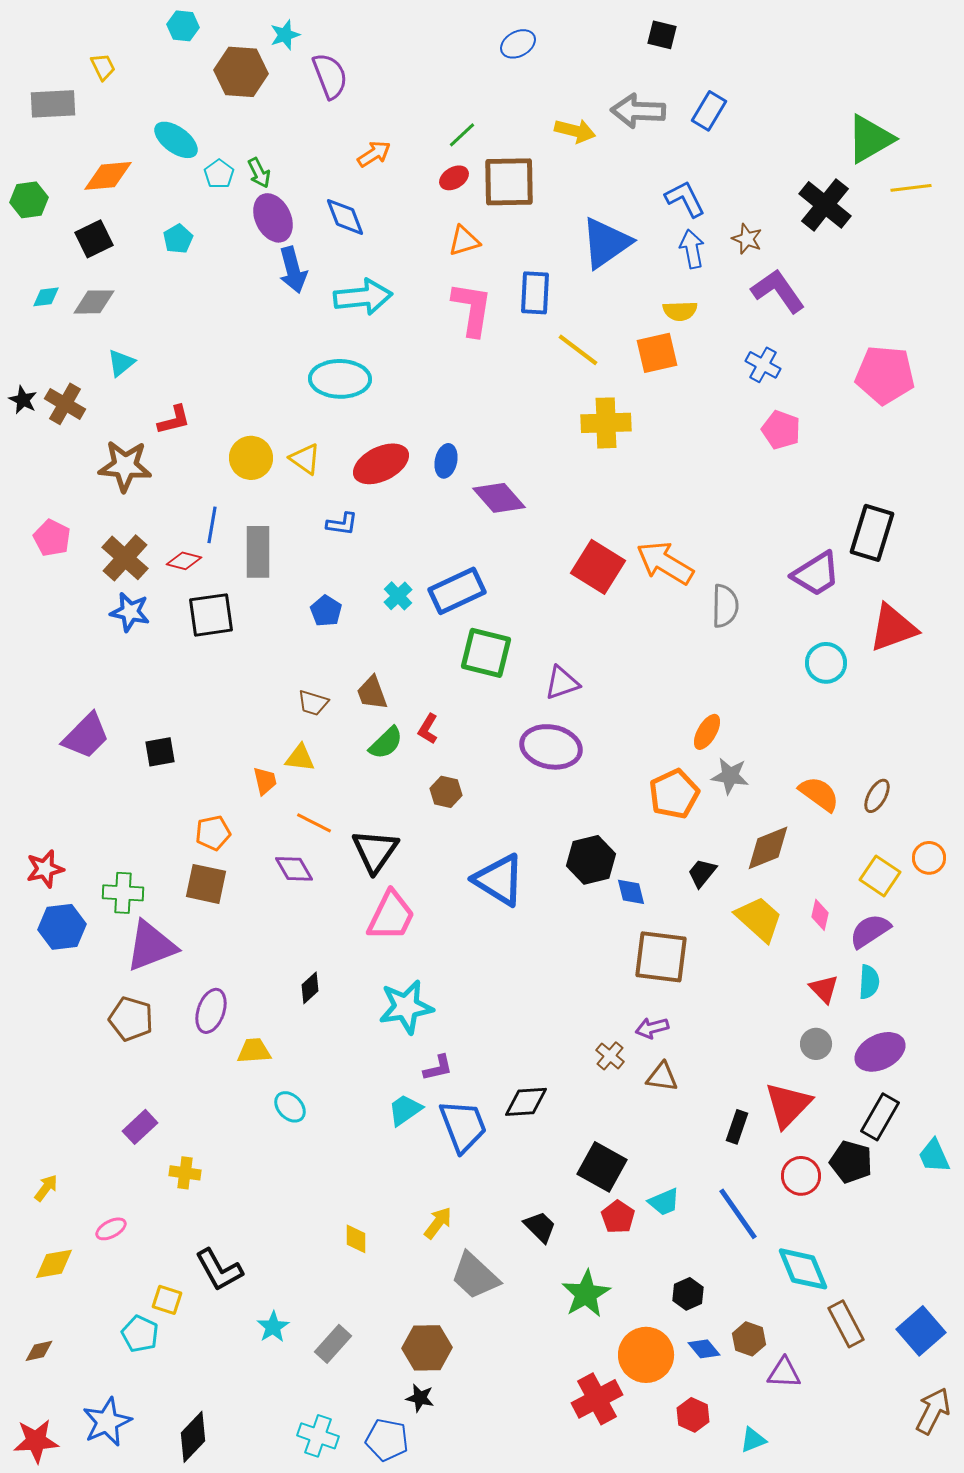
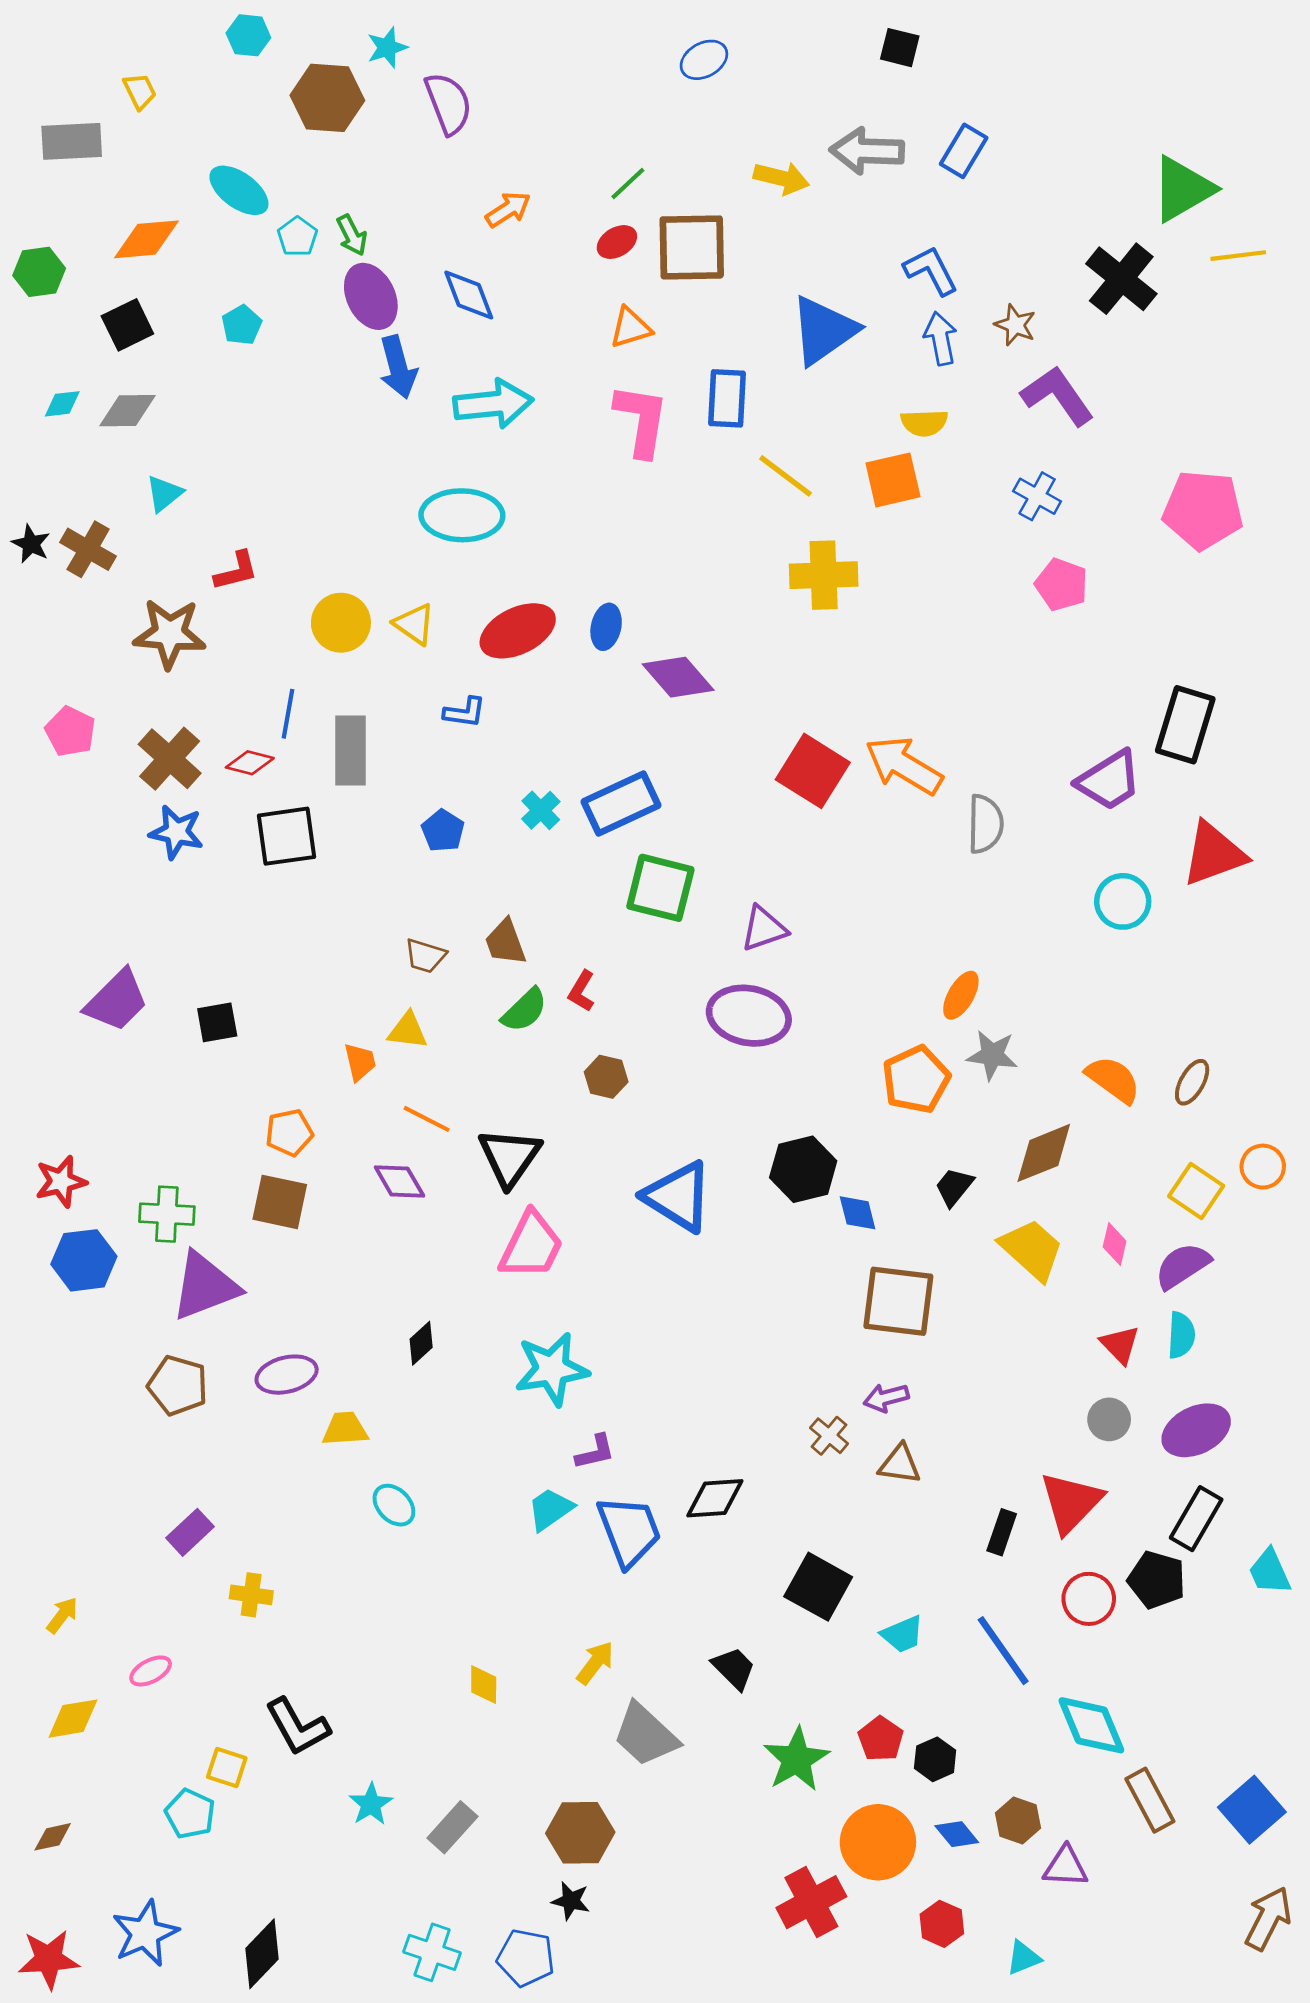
purple ellipse: (211, 1011) -> (287, 1375), turned 57
red pentagon: (618, 1217) -> (881, 1739), moved

